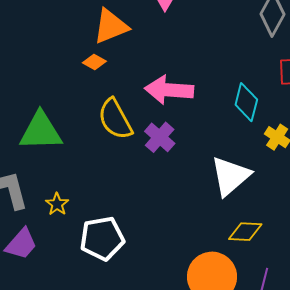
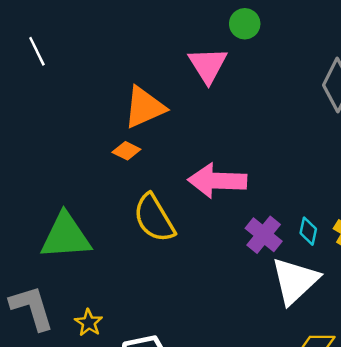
cyan diamond: (246, 102) -> (308, 231), moved, size x0.6
purple cross: (160, 137) -> (264, 235), moved

